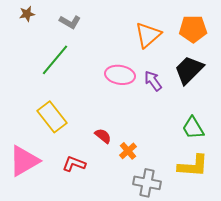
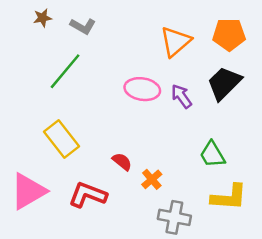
brown star: (27, 14) -> (43, 18), moved
green trapezoid: (193, 128) -> (212, 154), moved
red L-shape: (74, 164) -> (88, 195), size x1.4

